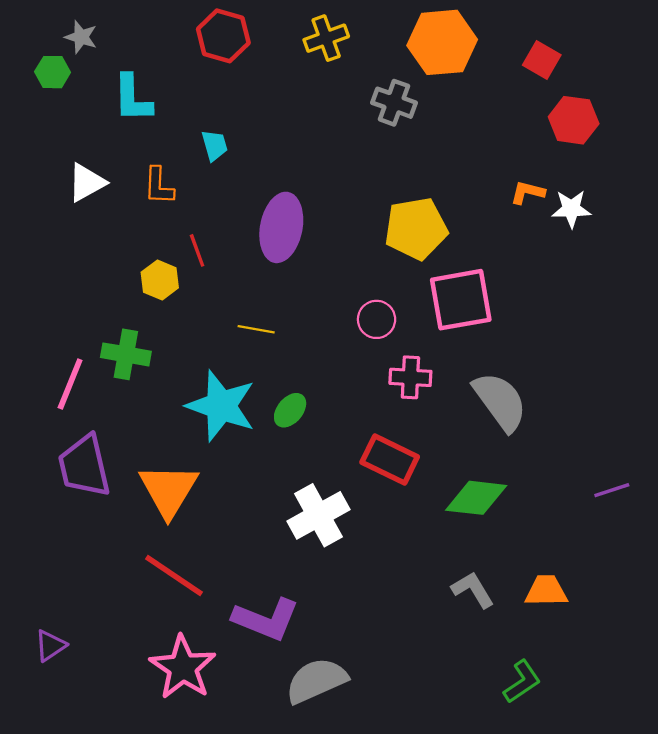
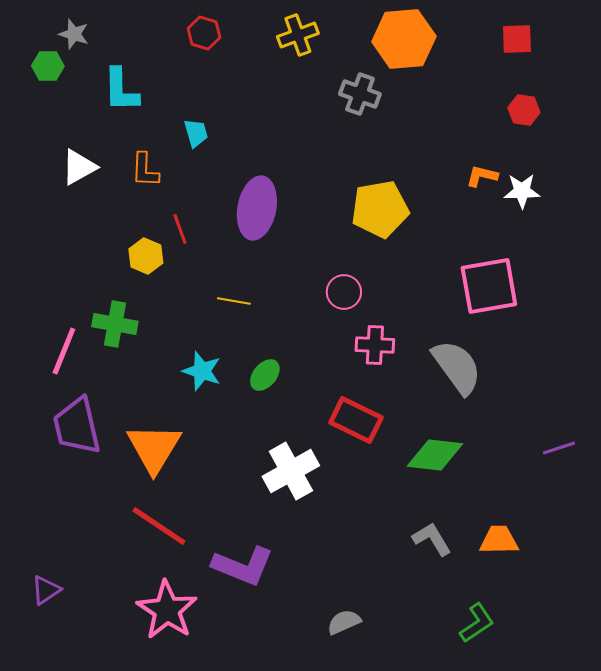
red hexagon: (223, 36) -> (204, 33), size x0.7
red square: (542, 60) -> (517, 39), moved, turned -32
red hexagon: (574, 120) -> (524, 110), size x0.7
pink square: (461, 300) -> (489, 286), moved
cyan star: (221, 406) -> (202, 371), size x0.6
gray semicircle: (316, 681) -> (344, 622), moved, size x0.6

